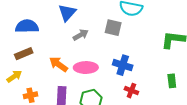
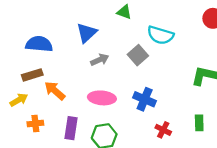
gray square: (113, 28) -> (138, 55), turned 30
orange arrow: (59, 64) -> (55, 91), moved
red cross: (131, 91) -> (163, 130), moved

